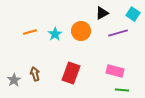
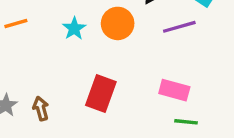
orange line: (30, 32) -> (16, 23), moved
brown arrow: (35, 74) -> (41, 109), moved

